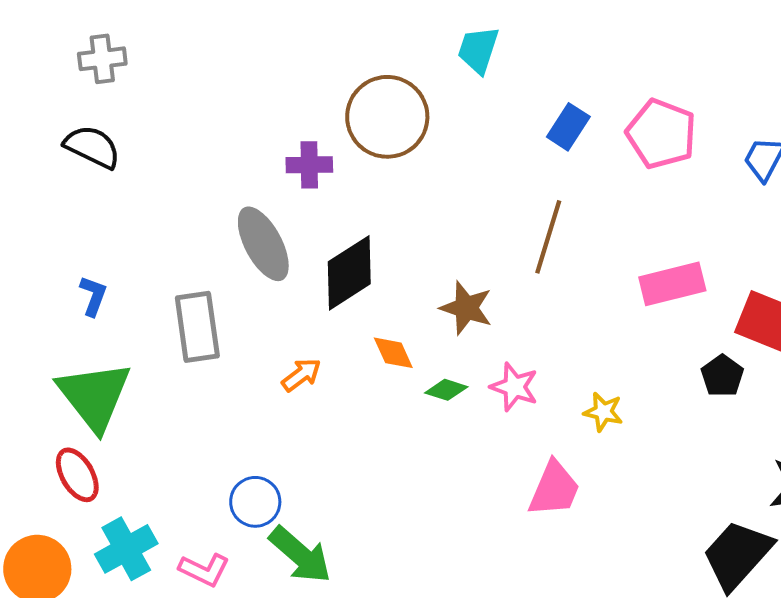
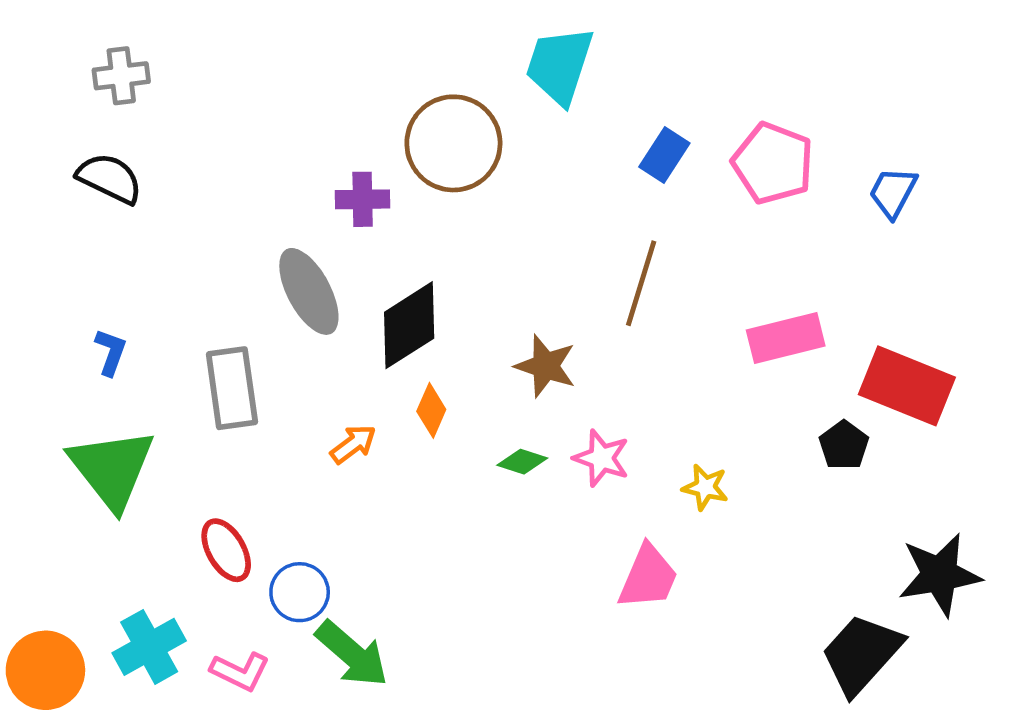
cyan trapezoid: (478, 50) -> (560, 65), size x1.4
orange diamond: (393, 353) -> (431, 410), moved, turned 48
red ellipse: (77, 475) -> (226, 550), moved

